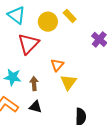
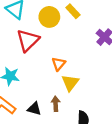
brown arrow: (34, 84) -> (56, 104), moved

